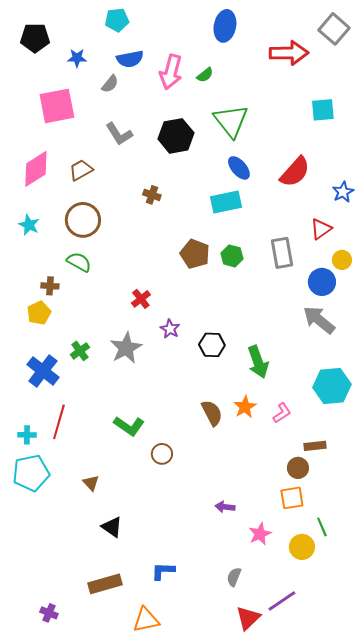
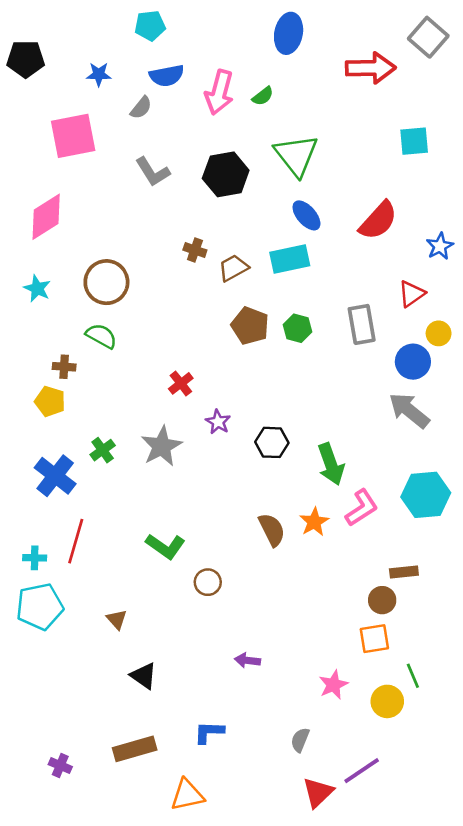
black pentagon: (35, 38) -> (26, 59), moved
brown trapezoid: (81, 170) -> (233, 268), moved
yellow pentagon: (39, 313) -> (50, 401), turned -30
pink L-shape: (282, 413) -> (362, 508), moved, size x1.4
purple arrow: (225, 507) -> (247, 660), moved
purple cross: (49, 613) -> (60, 766), moved

